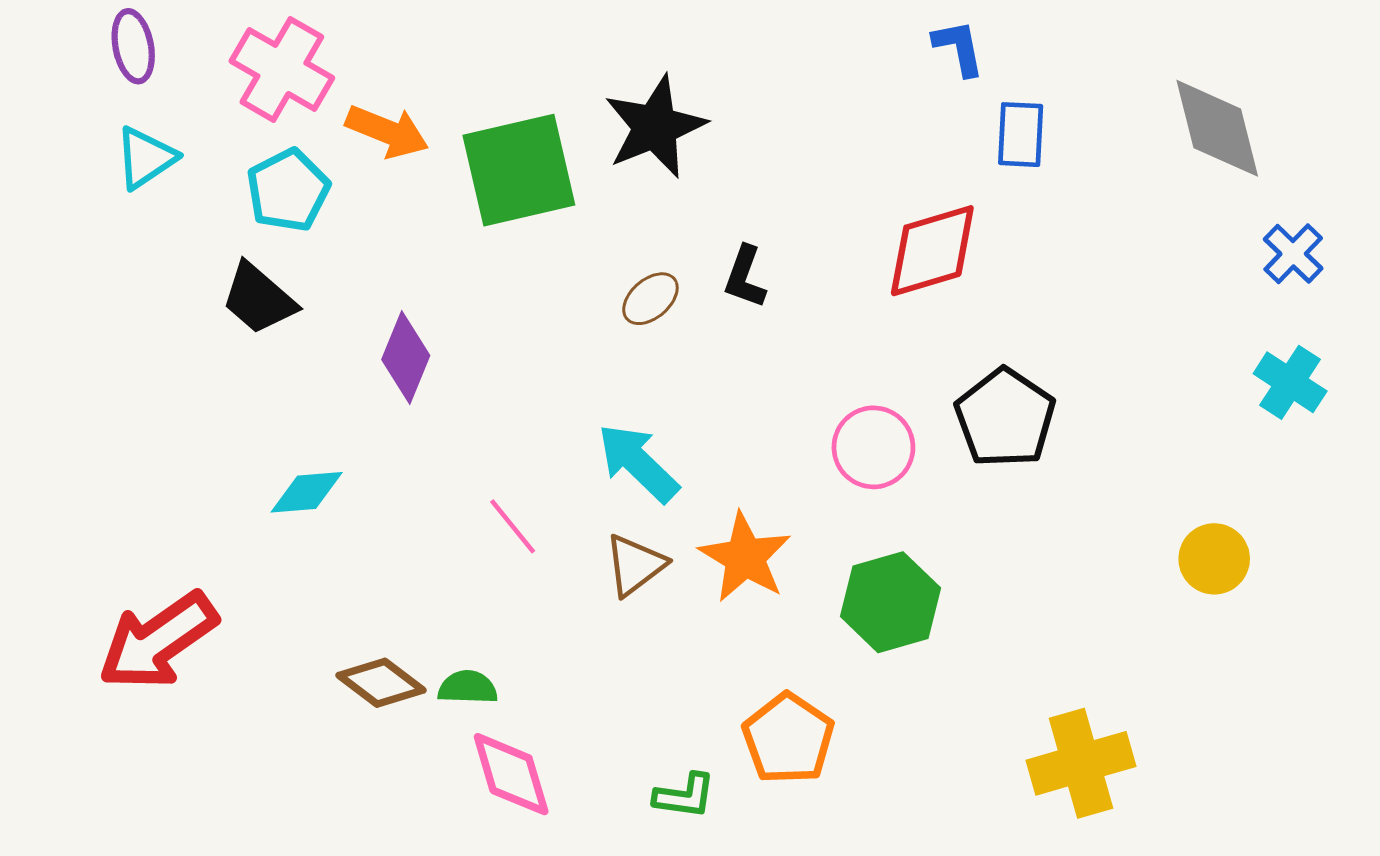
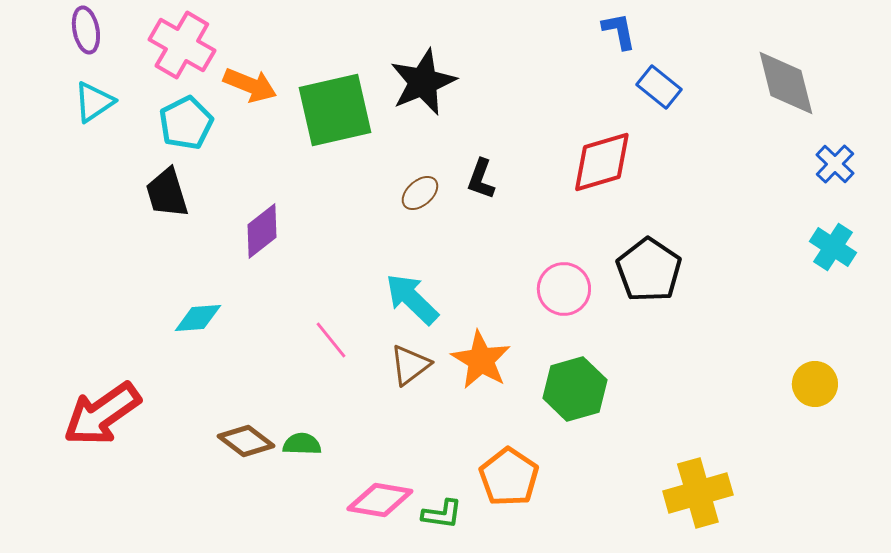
blue rectangle: (1021, 135) -> (659, 87), turned -54
black trapezoid: (259, 299) -> (167, 193), turned 32
purple diamond: (406, 358) -> (262, 231), turned 30
yellow circle: (1214, 559) -> (815, 384), moved
pink diamond: (511, 774) -> (380, 500), moved, turned -64

